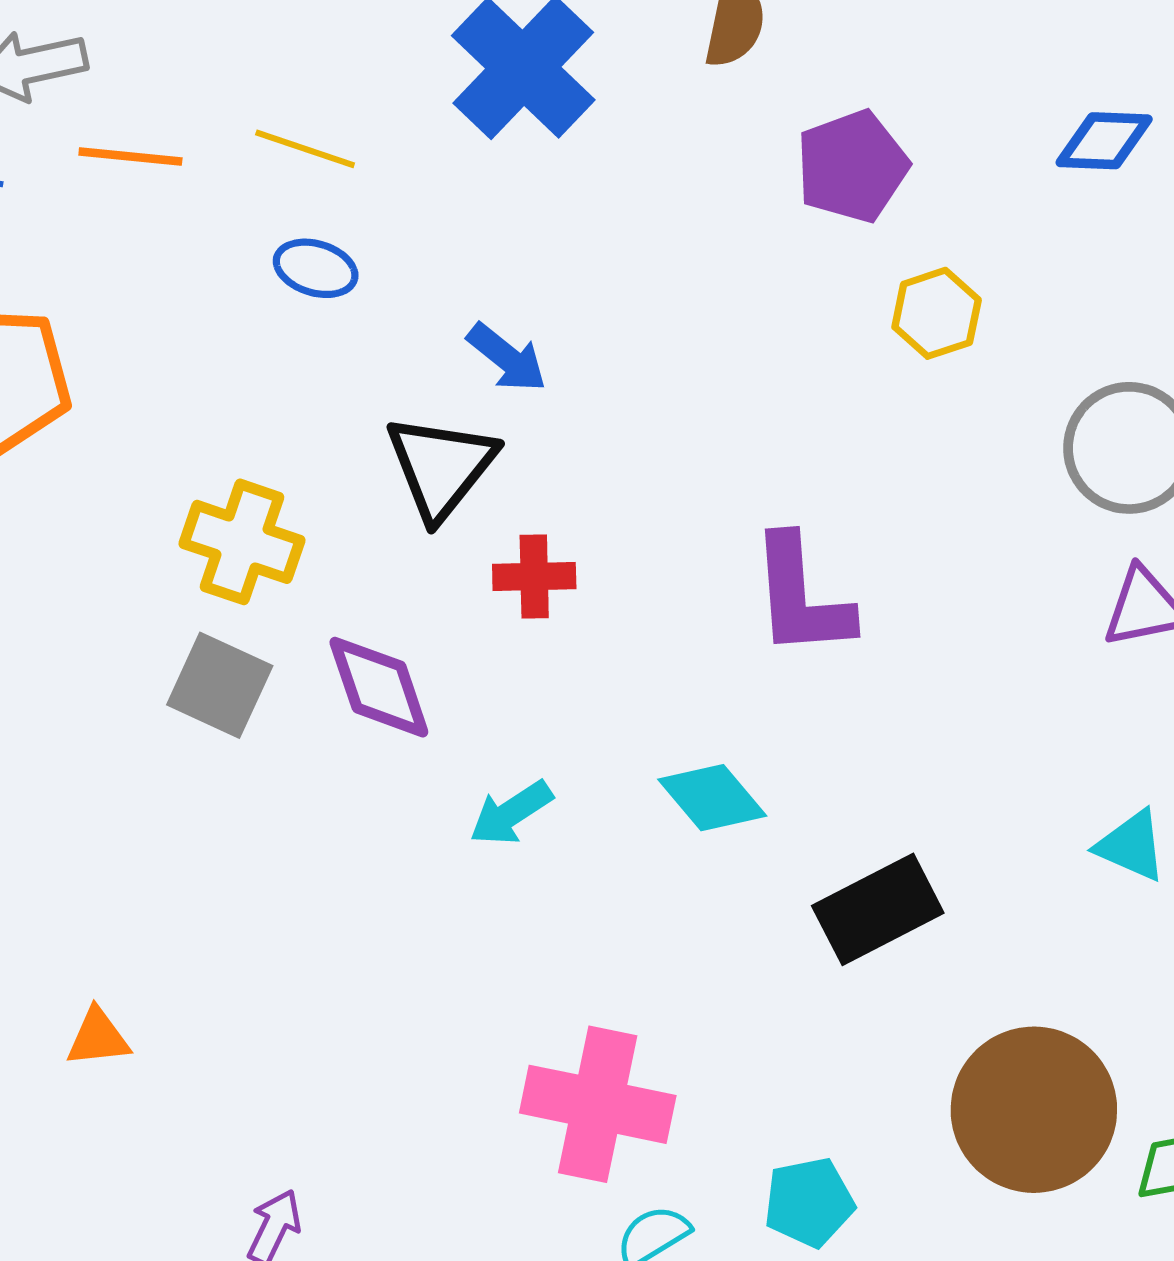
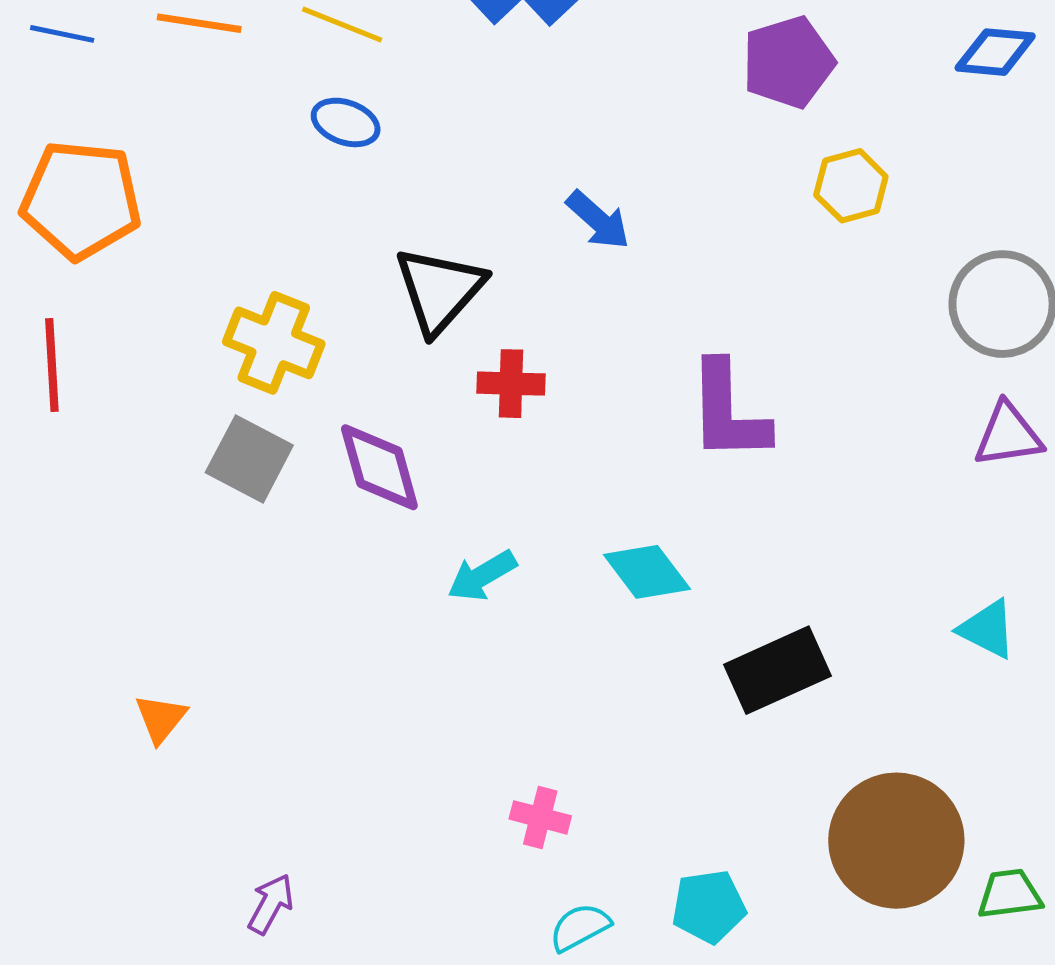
blue arrow: (507, 358) -> (598, 220), moved
orange triangle: (98, 1038) -> (161, 718), moved, turned -48
pink cross: (598, 1104) -> (540, 817), size x0.5

